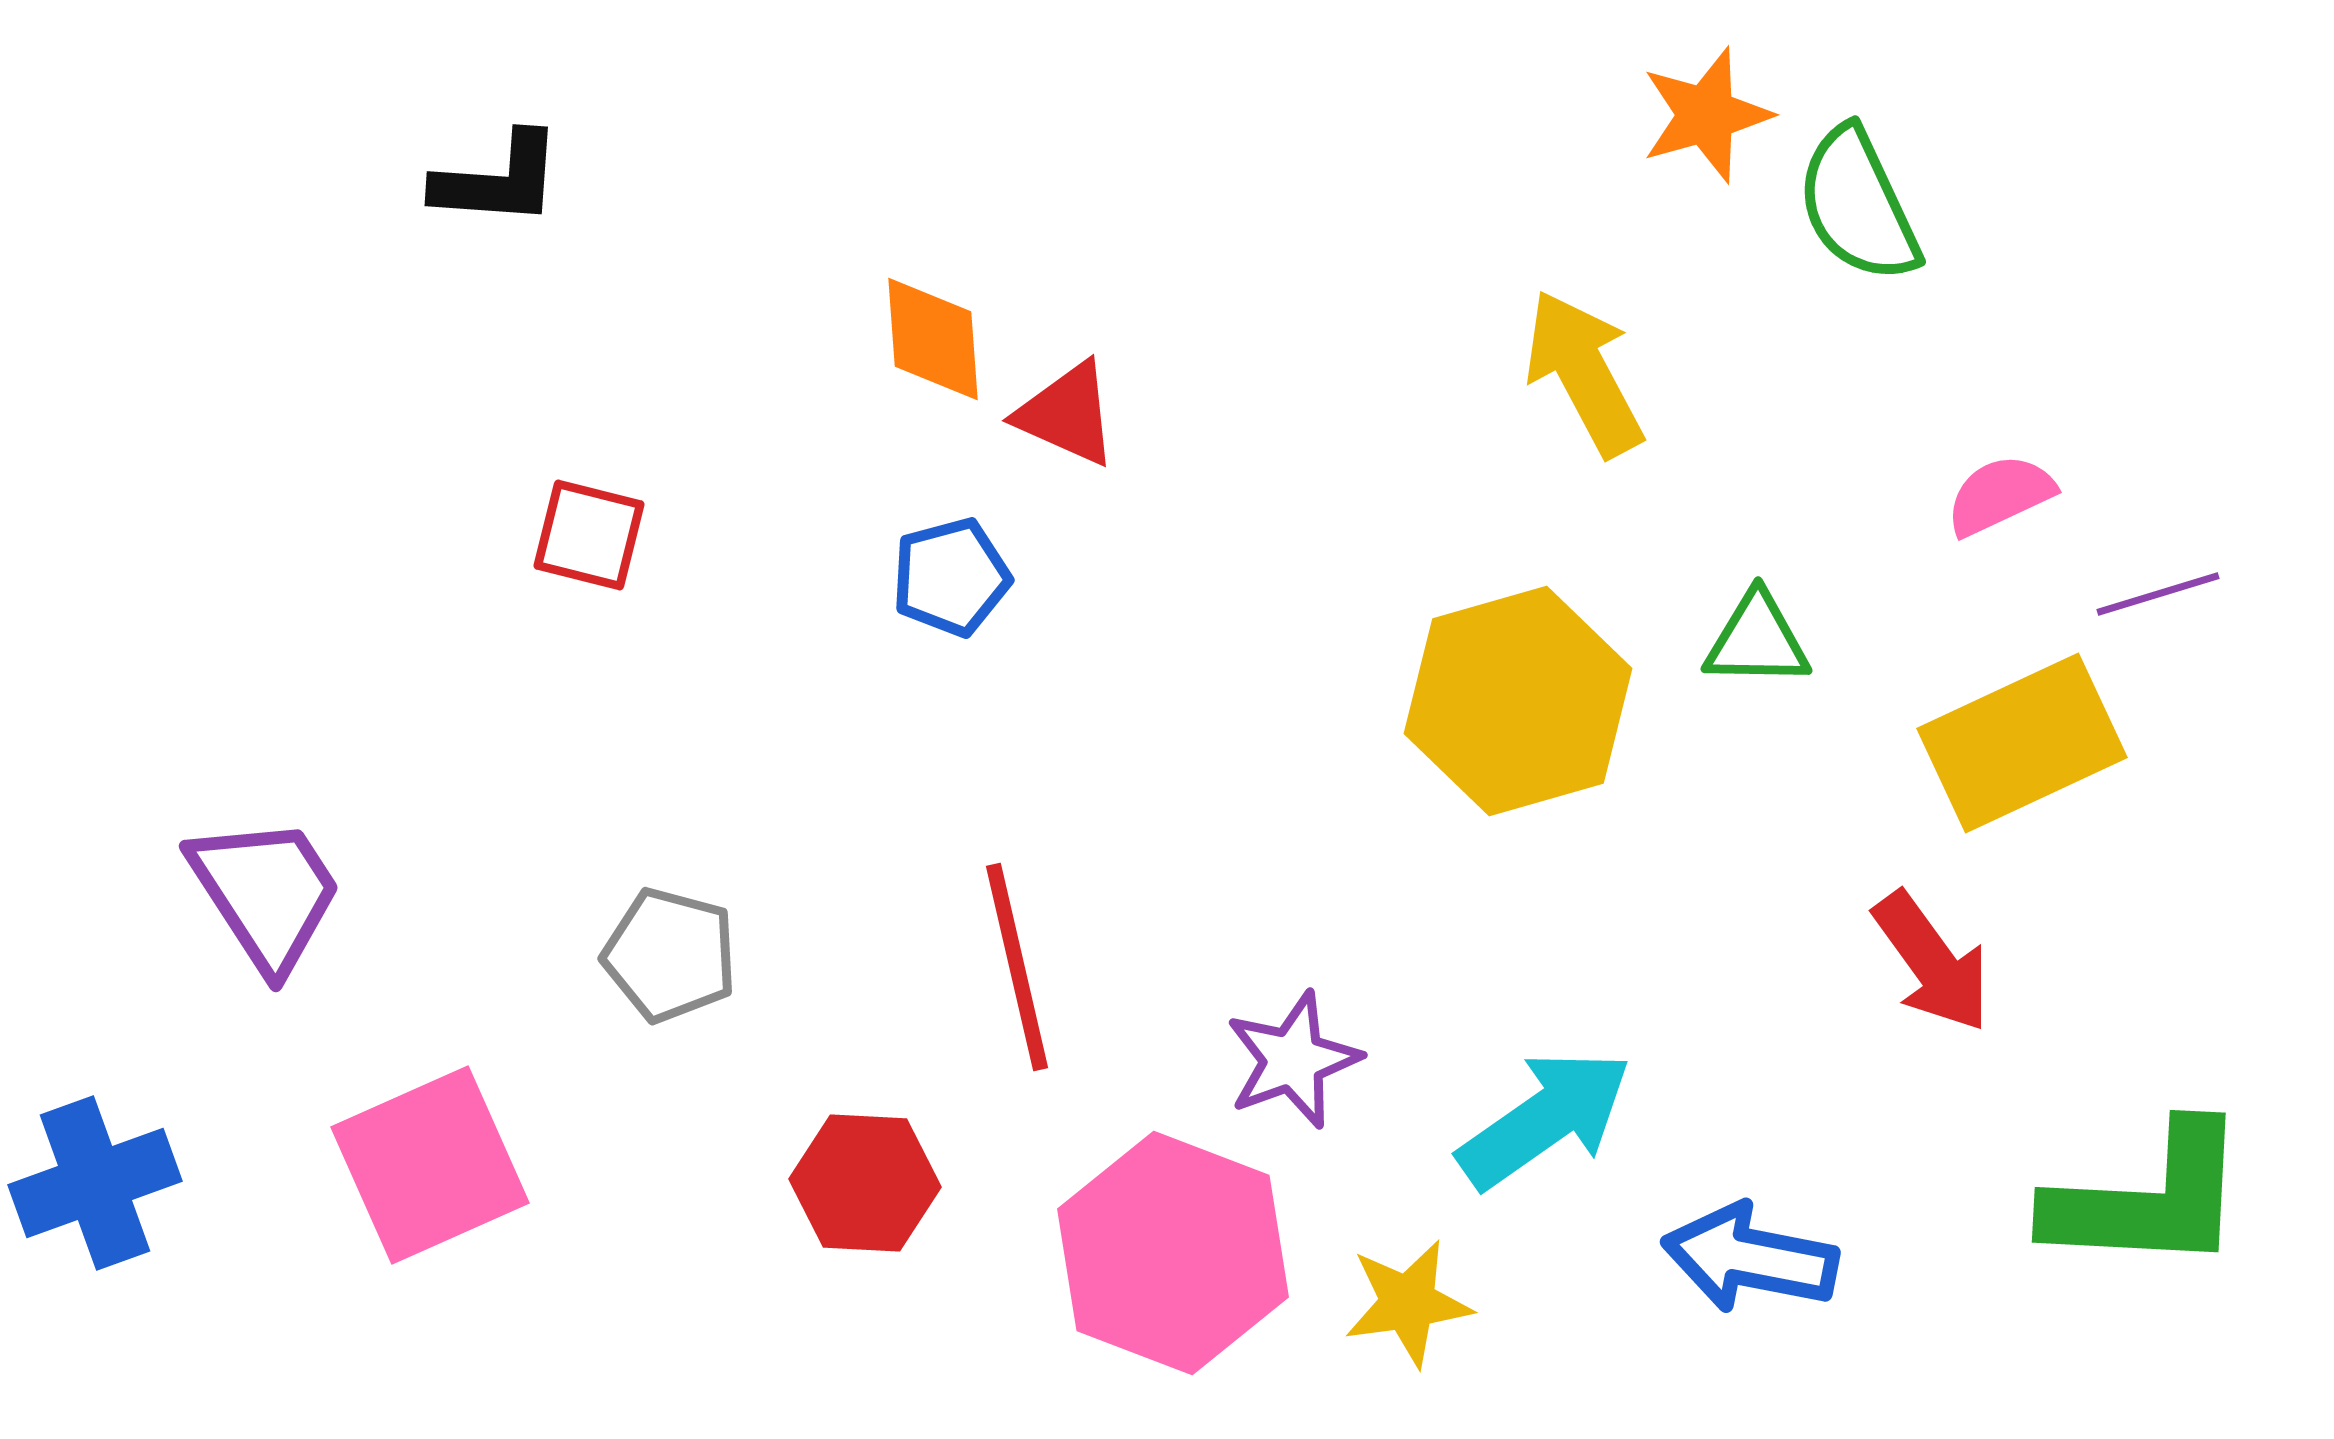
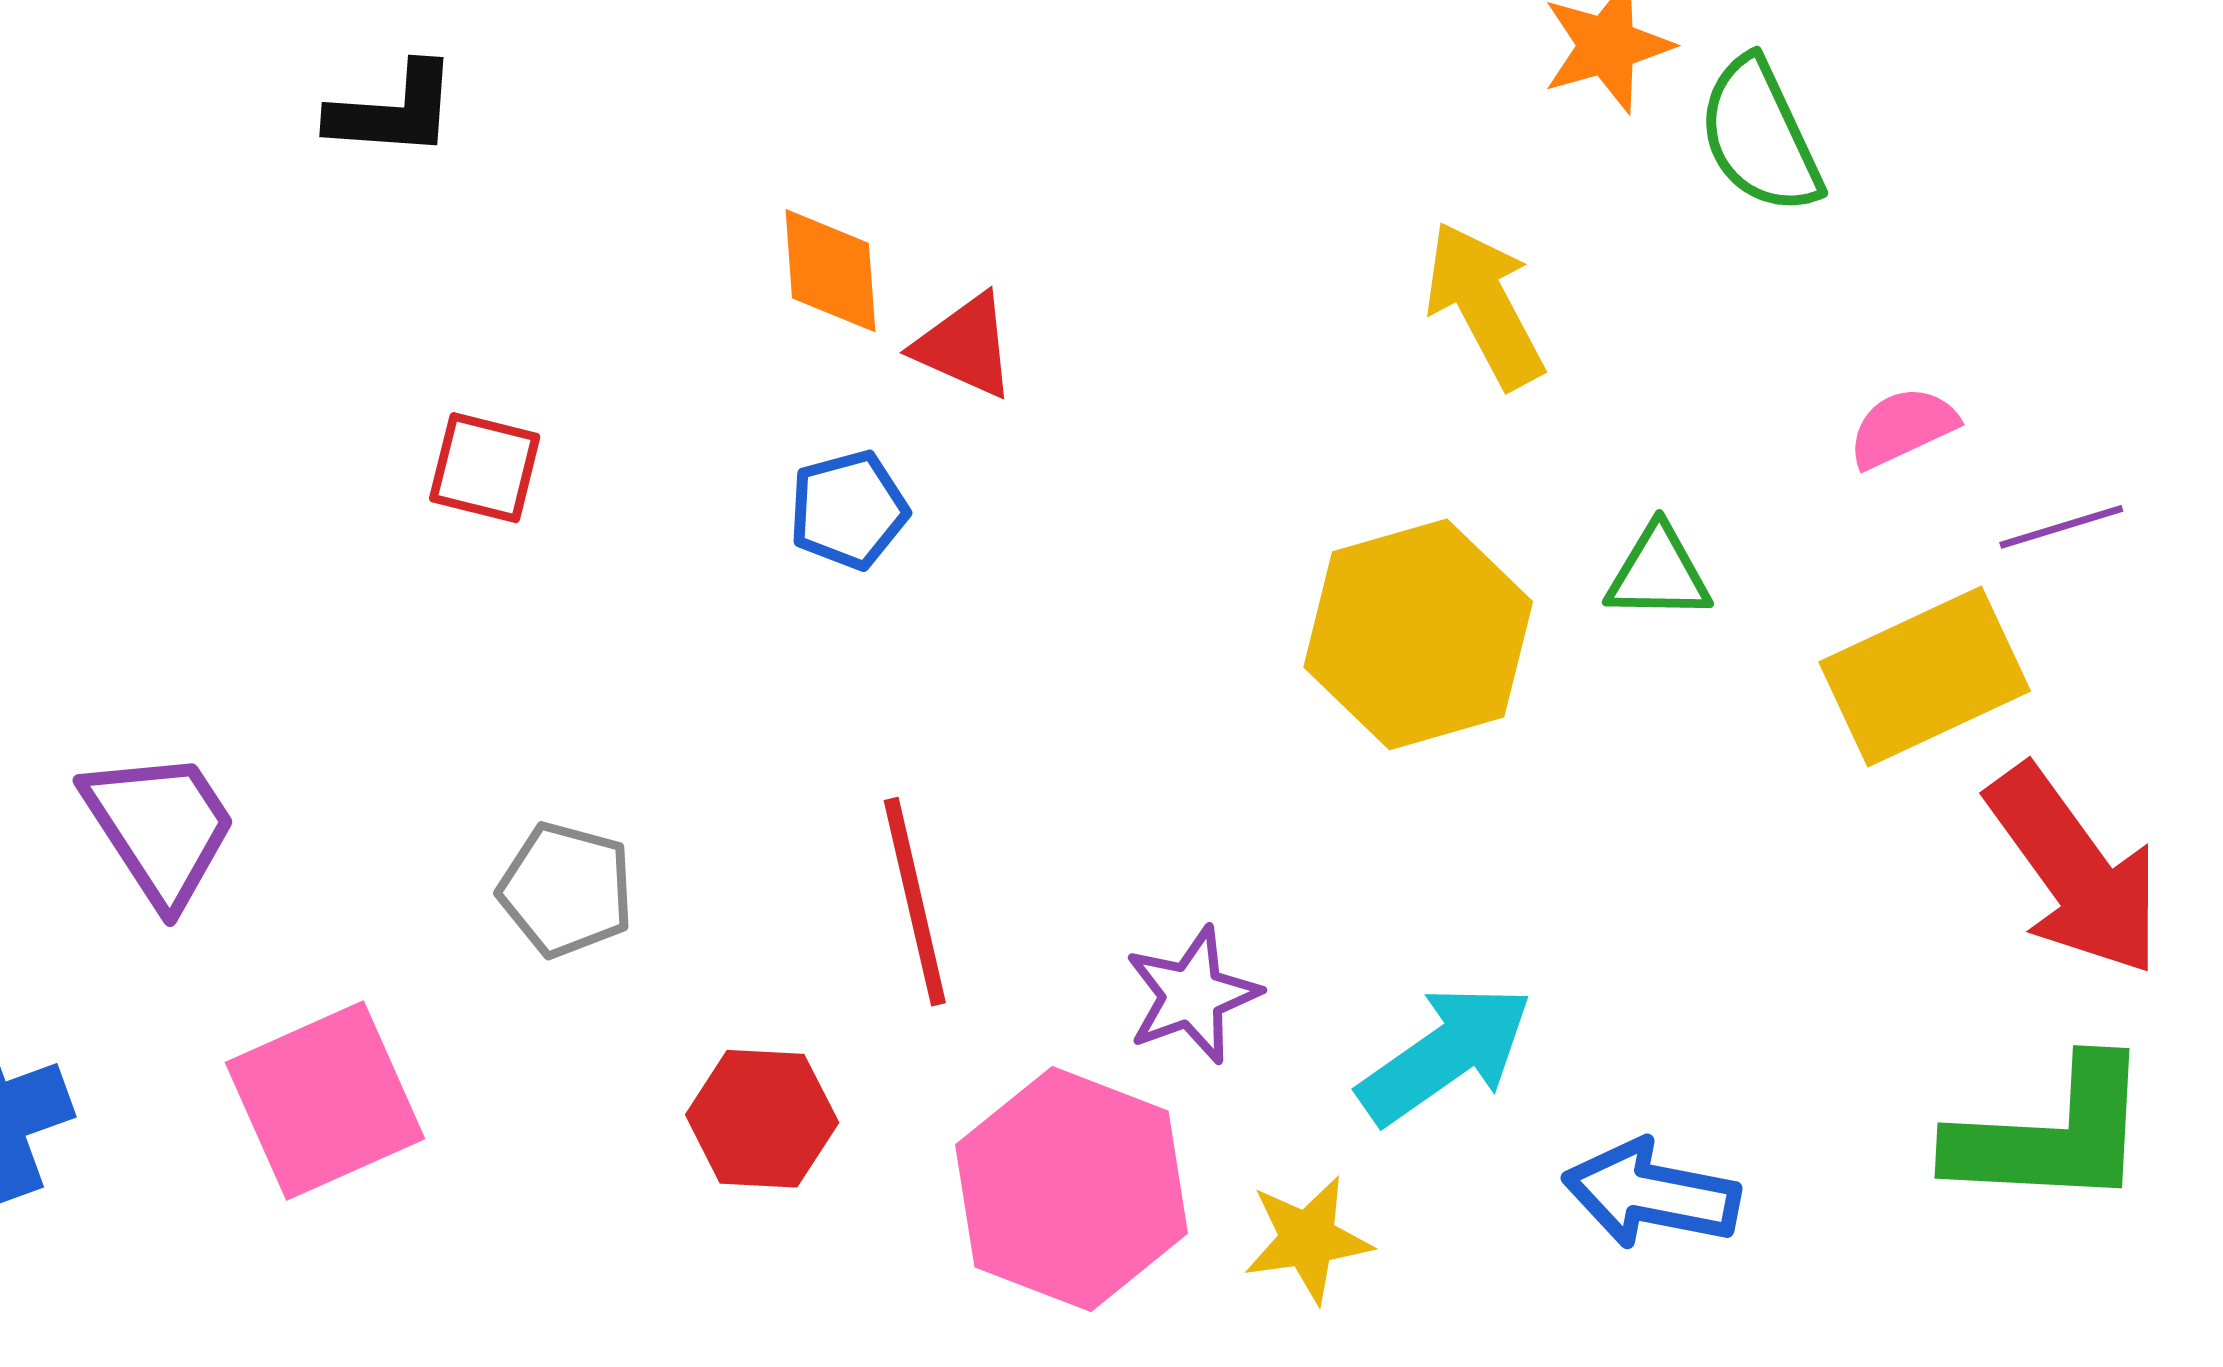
red arrow: (1932, 962) -> (2074, 871), moved, size x1.5

